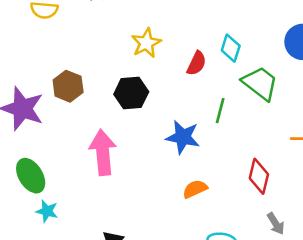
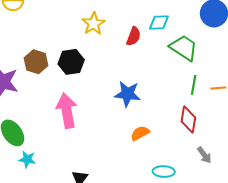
cyan diamond: (231, 48) -> (159, 23), turned 75
black hexagon: (131, 93) -> (71, 62), moved
green line: (220, 111) -> (194, 85), moved

